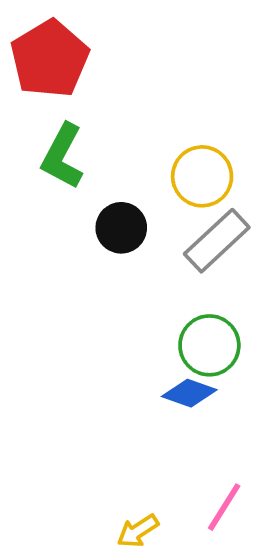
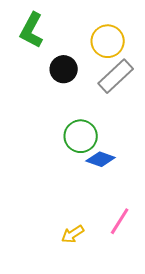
green circle: (209, 345) -> (81, 136), moved

